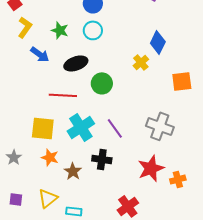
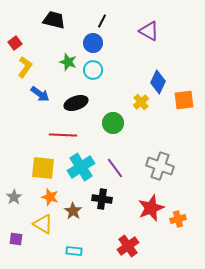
green star: (60, 30) -> (68, 62), moved
orange square: (182, 81) -> (184, 100), moved
green circle: (102, 83) -> (113, 123), moved
yellow triangle: (48, 198) -> (43, 224), moved, turned -50

